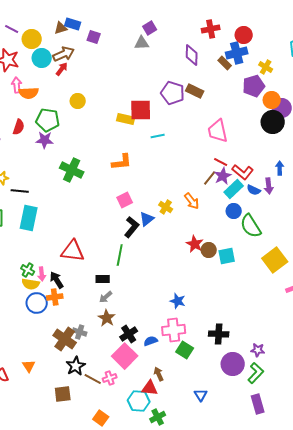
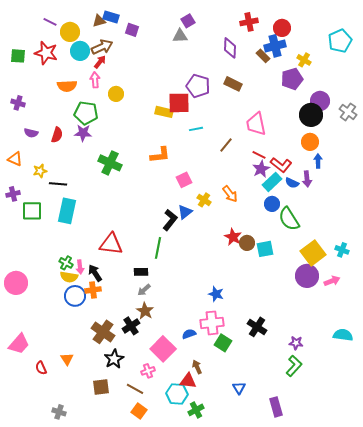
pink arrow: (17, 85) -> (95, 80), moved
purple pentagon: (173, 93) -> (198, 86), moved
orange circle: (272, 100) -> (310, 142), moved
red semicircle: (19, 127) -> (57, 135), moved
brown line: (210, 178) -> (226, 145), moved
pink square: (125, 200) -> (184, 180), moved
gray cross: (80, 332) -> (59, 412), moved
black cross: (129, 334) -> (131, 326), moved
black cross: (219, 334) -> (257, 327), turned 30
purple circle: (233, 364) -> (307, 276), moved
brown line: (93, 379) -> (135, 389), moved
purple rectangle: (258, 404) -> (276, 407), moved

